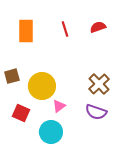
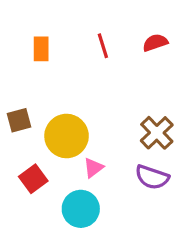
orange rectangle: (26, 31) -> (41, 49), size x0.7
red square: (21, 113) -> (33, 179), turned 30

